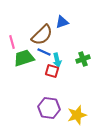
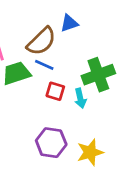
green cross: (83, 59) -> (98, 75), size x1.6
cyan arrow: (57, 60) -> (80, 98), moved

